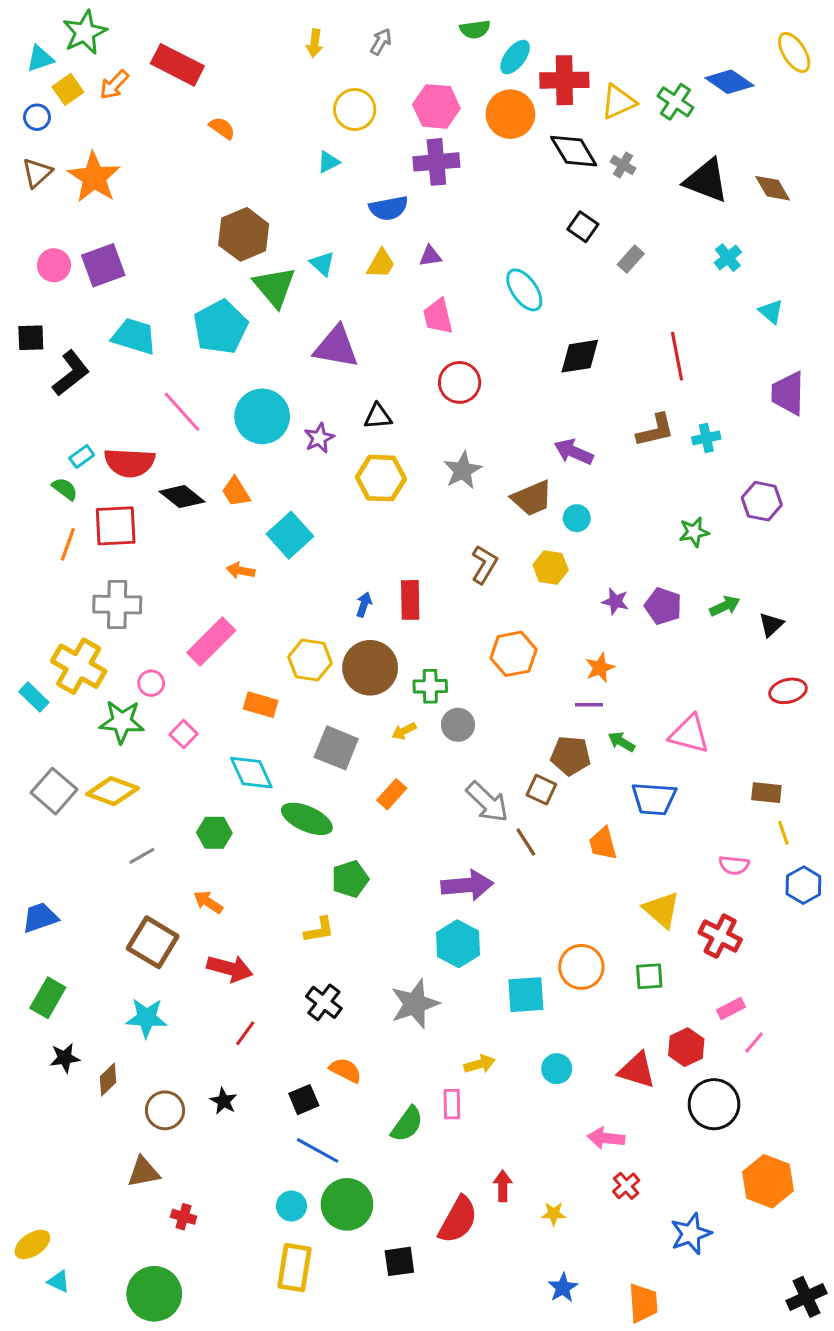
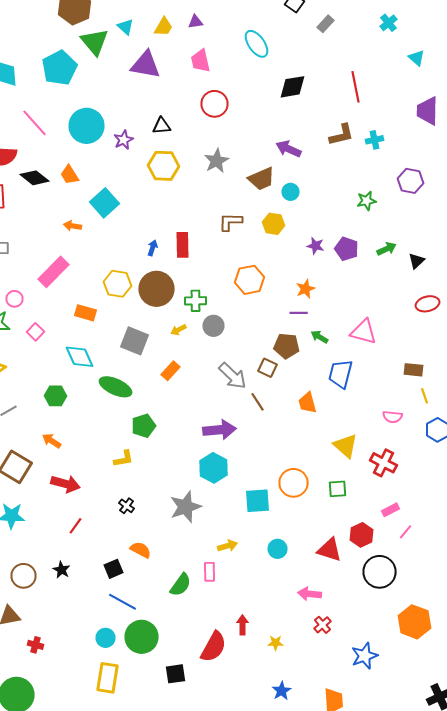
purple triangle: (336, 347) -> (146, 65), moved
brown L-shape: (484, 564) -> (230, 222), turned -120
blue trapezoid: (654, 799) -> (340, 374), turned 100
black cross: (324, 1002) -> (126, 506), size x0.7

